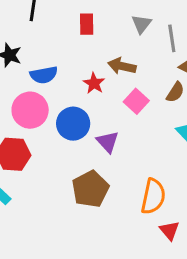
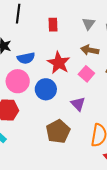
brown arrow: (122, 66) -> (90, 50), moved
red star: (94, 83) -> (59, 63), size x1.6
purple triangle: (108, 142) -> (78, 104), moved

